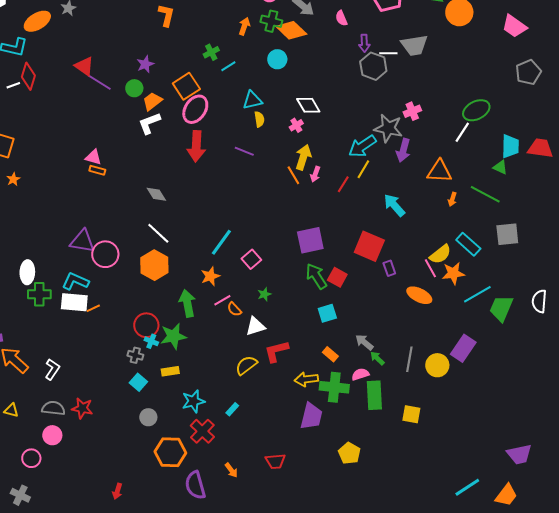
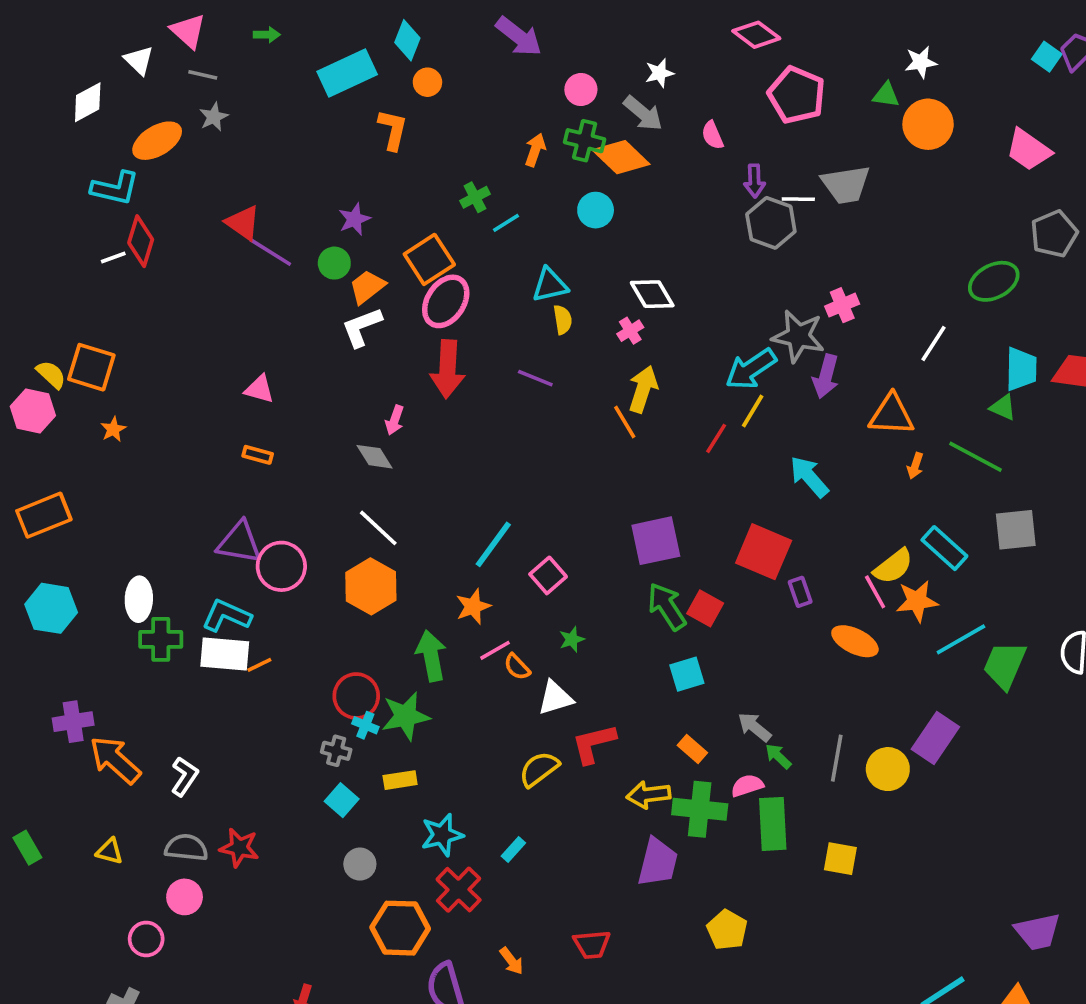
green ellipse: (476, 110) -> (994, 281), moved
orange rectangle: (97, 170) -> (258, 455), moved
pink arrow: (315, 174) -> (395, 420), moved

